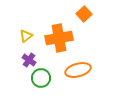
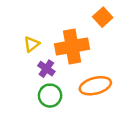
purple cross: (29, 60) -> (46, 69), moved

